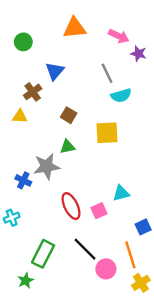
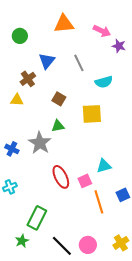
gray line: (107, 73) -> (79, 63), moved
gray star: (47, 166) -> (40, 143), turned -30
blue cross: (23, 180) -> (12, 149), moved
black line: (85, 249) -> (62, 246), moved
orange line: (130, 255) -> (99, 202), moved
pink circle: (106, 269) -> (88, 245), moved

